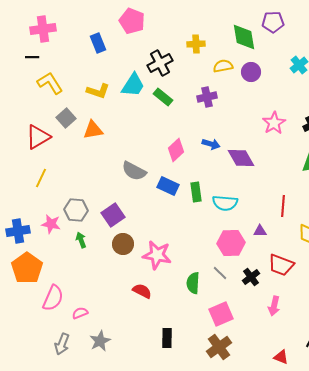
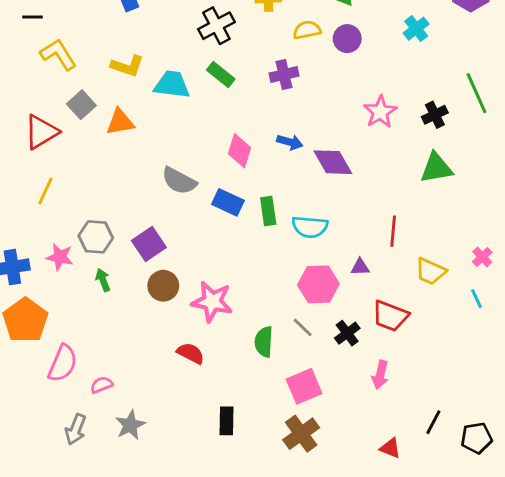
cyan trapezoid: (133, 85) -> (172, 85), moved, turned -116
pink diamond: (176, 150) -> (239, 151), turned -30

